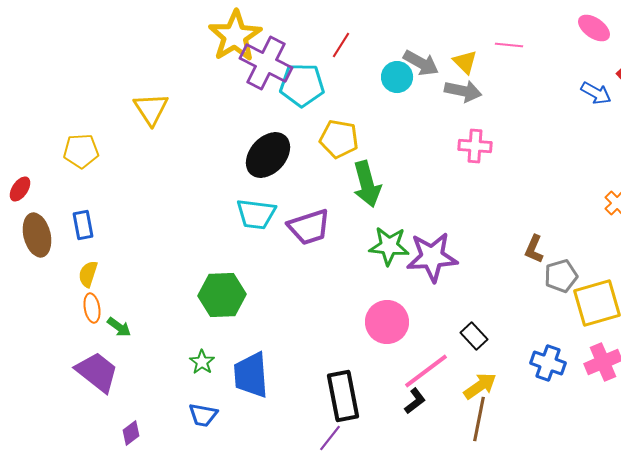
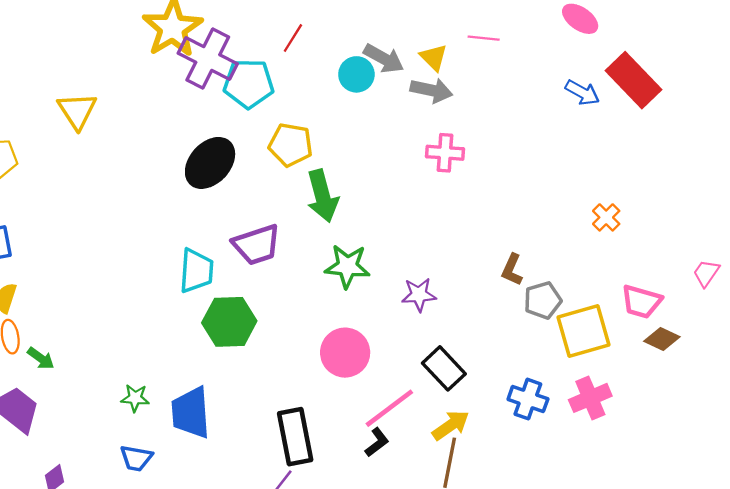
cyan trapezoid: (256, 214) -> (196, 271), moved, turned -93
purple star: (432, 257) -> (419, 295), moved, size x0.6
green hexagon: (222, 295) -> (229, 322), moved
black rectangle: (474, 336) -> (444, 368), size x1.4
green star: (202, 362) -> (135, 398), turned -30

